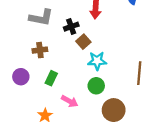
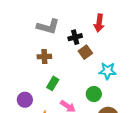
cyan star: (97, 61) -> (108, 71), moved
purple circle: (21, 77) -> (25, 100), moved

